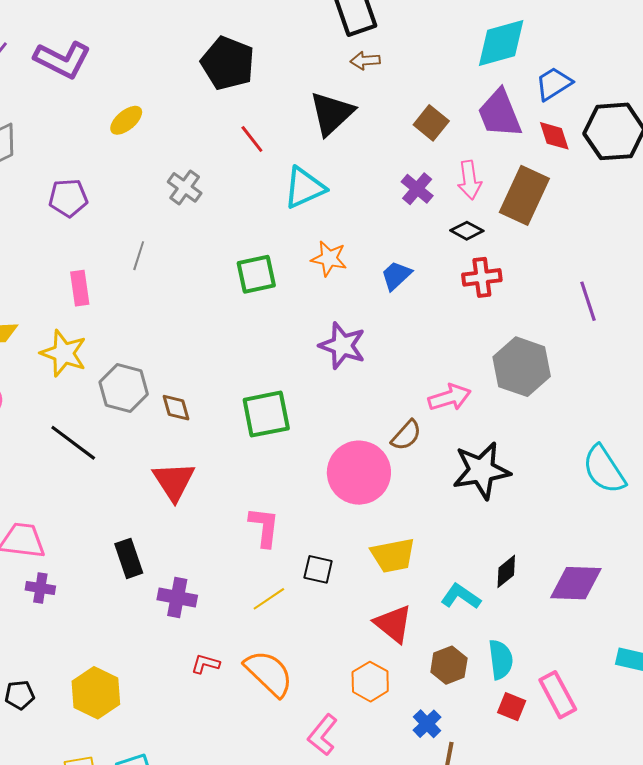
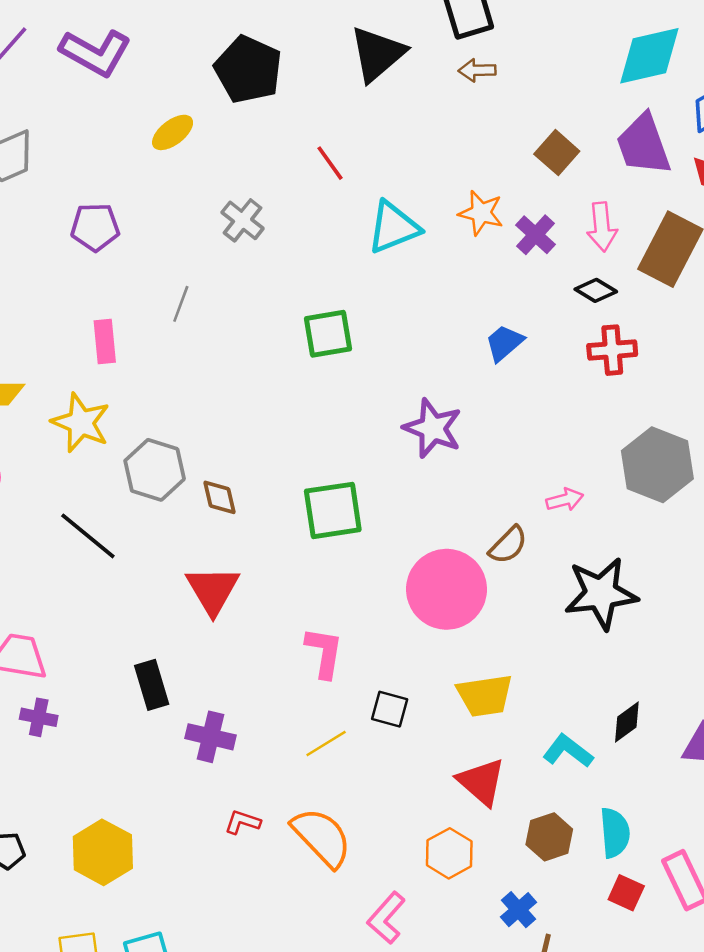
black pentagon: (228, 63) -> (248, 70), moved
black triangle: (332, 113) -> (377, 54), moved
orange star: (329, 258) -> (481, 213), moved
pink arrow: (449, 397) -> (565, 500), size x0.7

